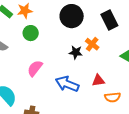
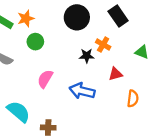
red triangle: (98, 81) -> (115, 74), moved
orange semicircle: (112, 97) -> (133, 99), turned -70

